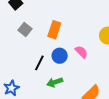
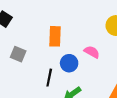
gray square: (25, 29) -> (18, 54), moved

